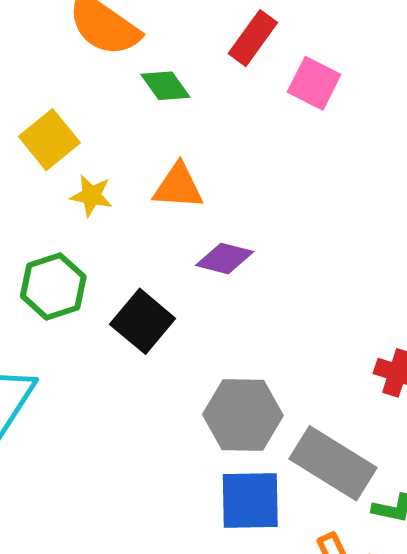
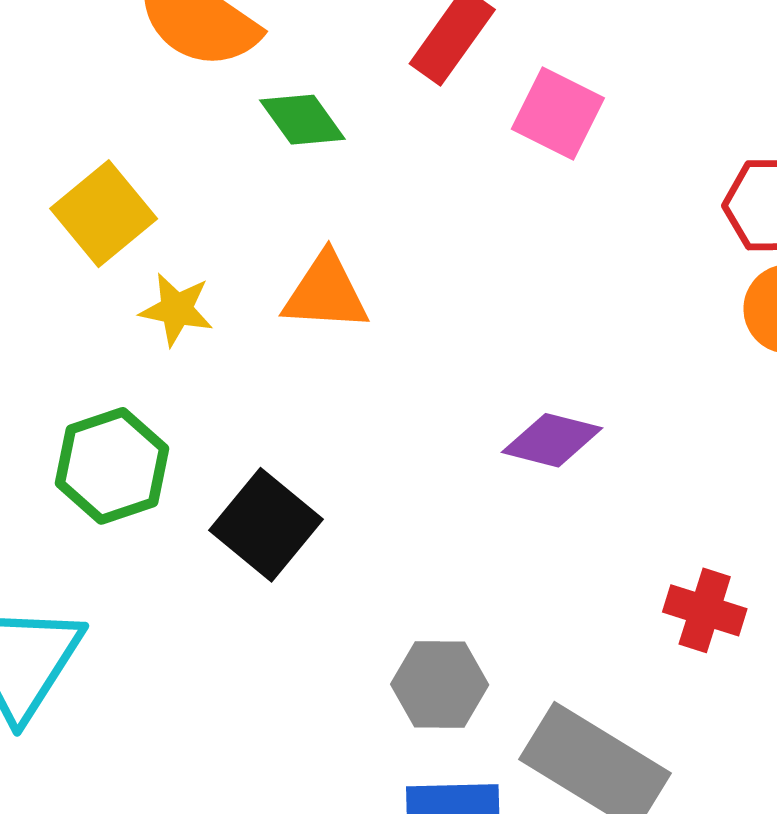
purple diamond: (225, 258) -> (552, 440), moved
gray hexagon: (243, 415) -> (440, 685), size x0.7

